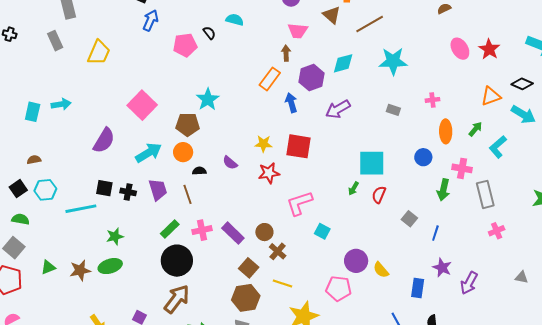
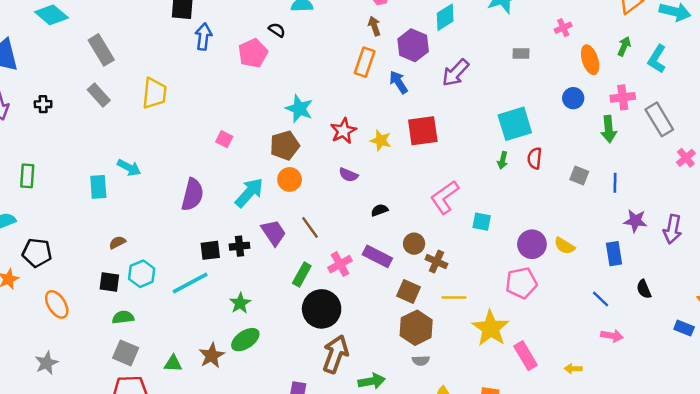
cyan arrow: (61, 104) -> (129, 168), turned 54
pink square: (142, 105) -> (224, 139), size x0.5
yellow star: (263, 144) -> (381, 140), turned 30
black semicircle: (199, 171) -> (379, 210), moved
red star: (269, 173) -> (343, 131), moved
black square: (18, 189) -> (109, 282), turned -30
green triangle: (48, 267) -> (173, 364), turned 42

